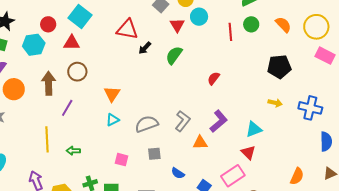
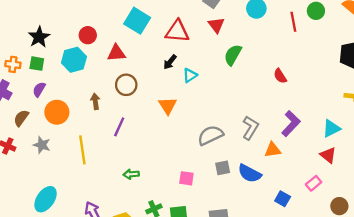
cyan square: (80, 17) -> (137, 21), moved
red triangle: (177, 25) -> (216, 25), moved
black arrow: (145, 48) -> (170, 62), moved
red semicircle: (214, 78) -> (280, 76), turned -64
brown arrow: (49, 83) -> (95, 101), size x0.6
cyan triangle: (113, 120) -> (190, 75), moved
yellow line: (47, 139) -> (82, 150), moved
blue semicircle: (178, 173) -> (250, 173), moved, size x1.5
pink rectangle: (233, 176) -> (314, 183), size x0.6

